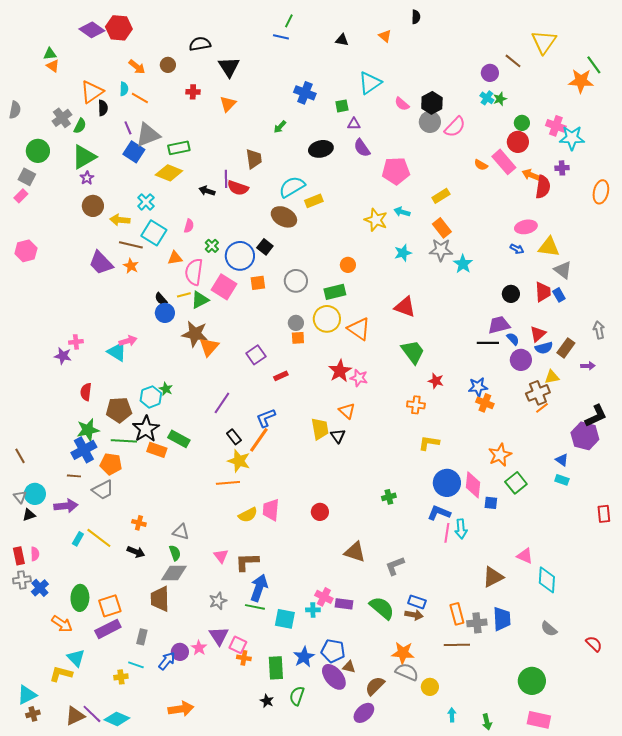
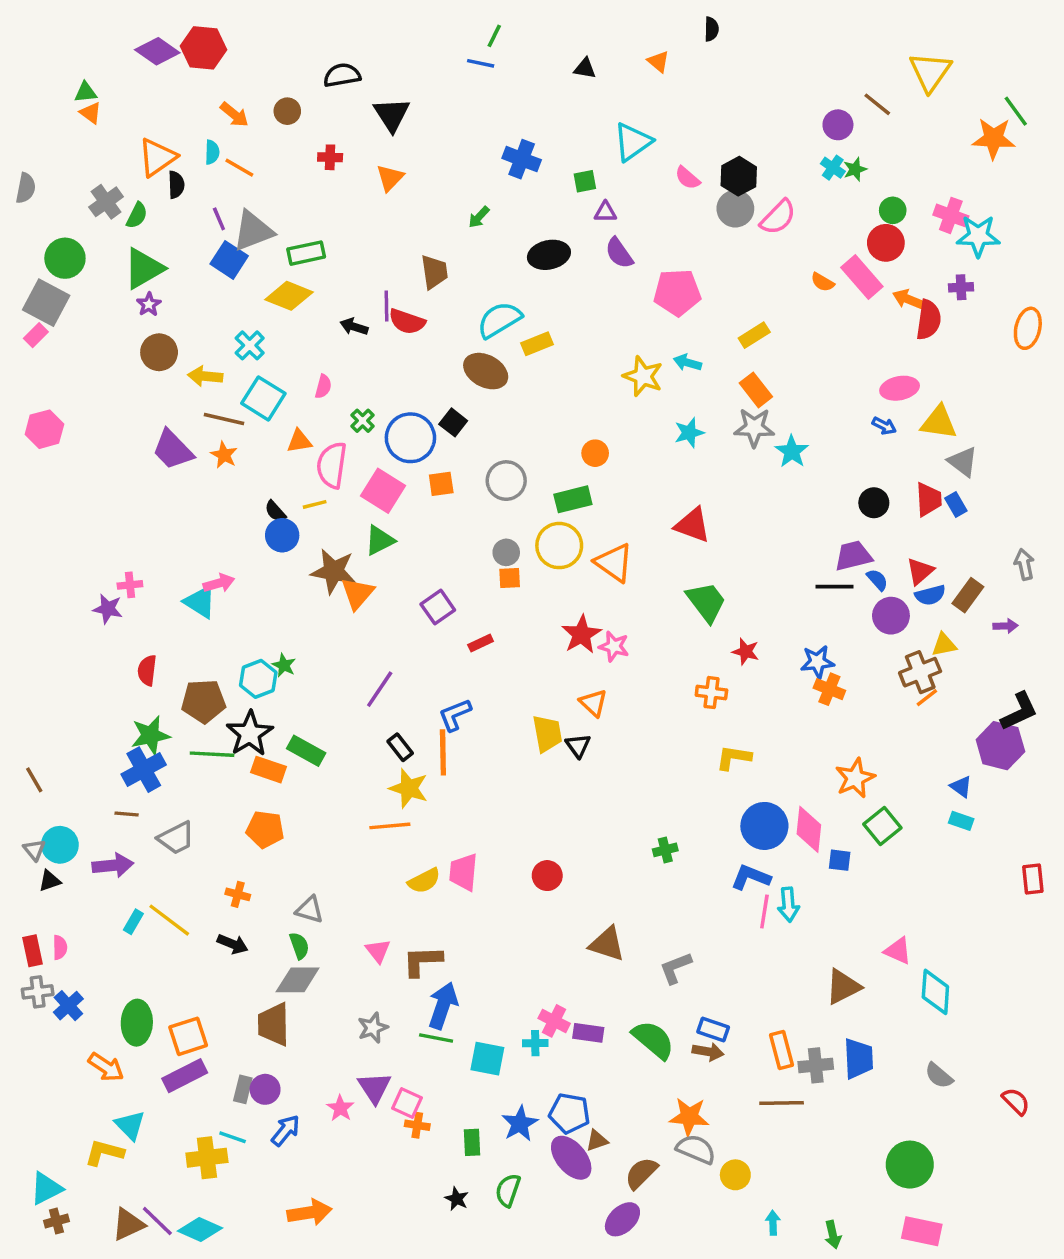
gray square: (27, 177) -> (46, 303), size x1.5
green triangle: (200, 300) -> (380, 540), moved
orange line: (259, 440) -> (443, 752), turned -36
orange pentagon: (111, 464) -> (265, 829), moved
purple circle: (180, 652) -> (265, 1089), moved
brown triangle: (349, 667) -> (597, 1141), turned -32
green rectangle: (276, 668) -> (472, 1142), size x0.7
yellow cross: (121, 677) -> (207, 1158), size x1.6

